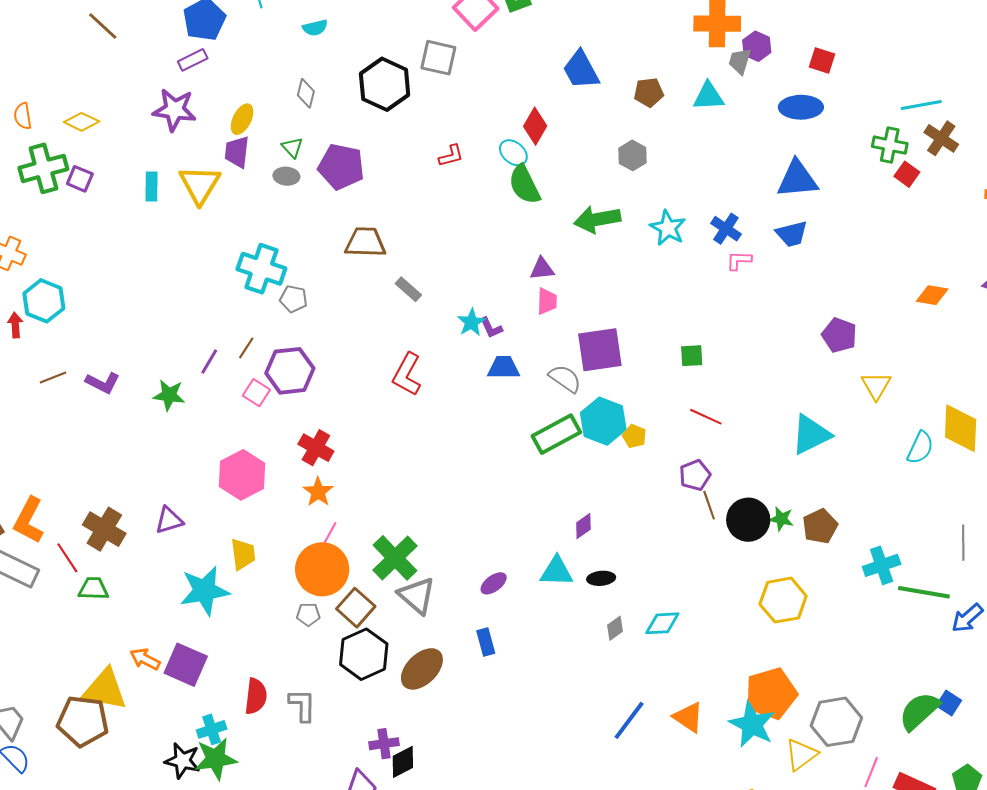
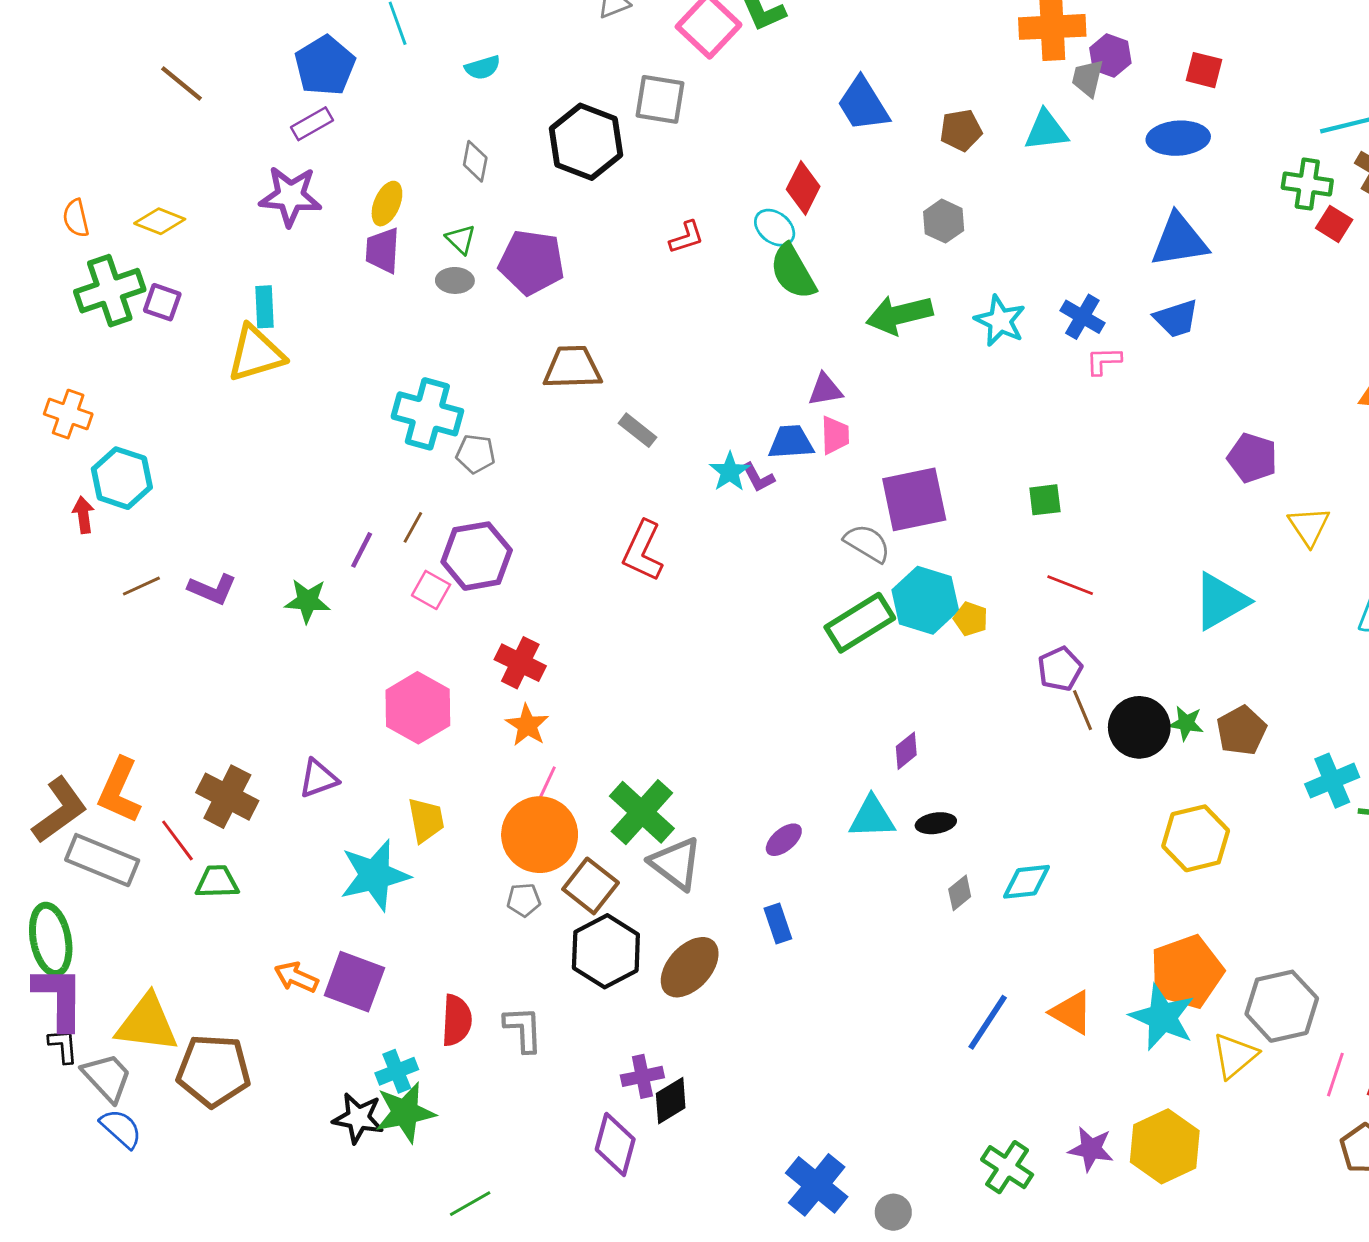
yellow triangle: (200, 185) -> (256, 354), moved, turned 45
blue trapezoid: (504, 368) -> (791, 442), moved
yellow triangle: (105, 690) -> (147, 1024), moved

